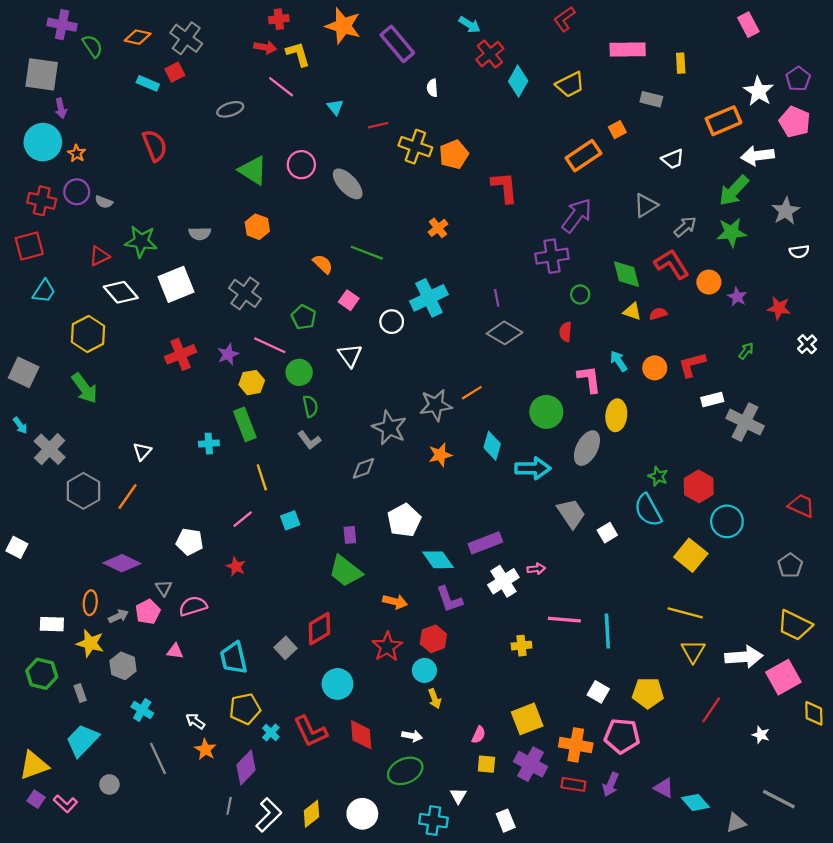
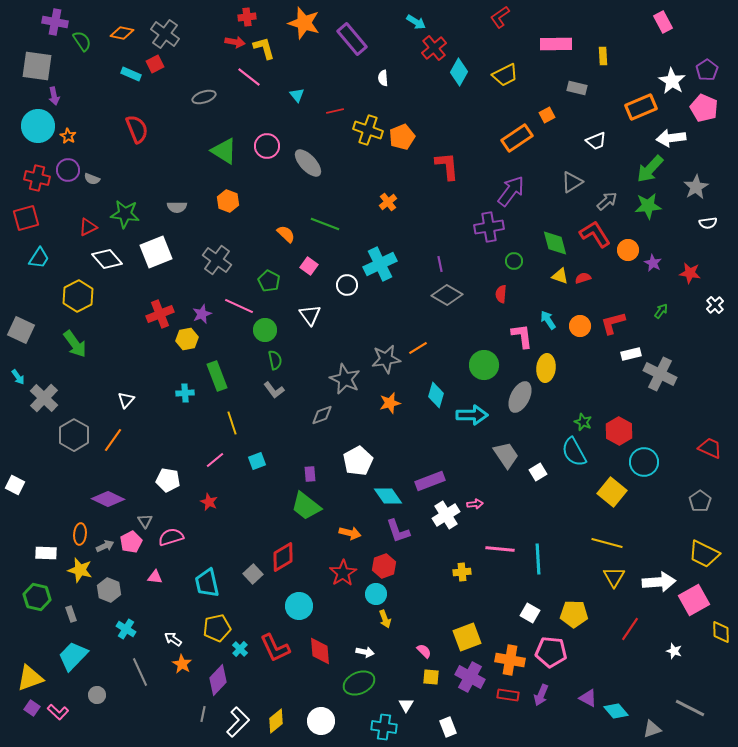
yellow hexagon: (252, 383) -> (187, 339), moved
pink semicircle: (479, 735) -> (424, 651), turned -70

